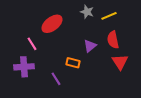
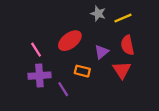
red ellipse: (52, 24) -> (70, 41), moved
red triangle: (120, 62) -> (122, 70), moved
purple cross: (24, 67) -> (39, 76), moved

